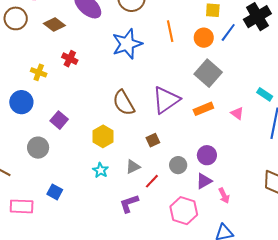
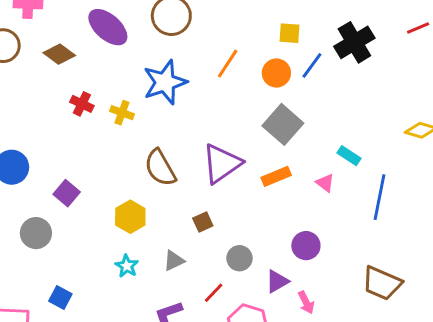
orange line: (170, 31) -> (228, 64), turned 45
yellow cross: (39, 72) -> (122, 113), moved
cyan rectangle: (265, 94) -> (349, 156), moved
purple circle: (207, 155) -> (306, 246), moved
red line: (152, 181) -> (214, 293), moved

